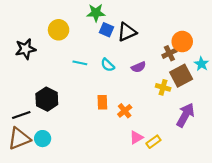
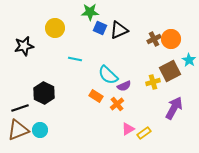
brown cross: (169, 53) -> (154, 39), moved
cyan semicircle: (108, 65) -> (108, 75), moved, size x1.5
purple semicircle: (139, 67) -> (124, 86), moved
yellow cross: (163, 87) -> (153, 82), turned -32
orange rectangle: (102, 102) -> (96, 96), turned -56

